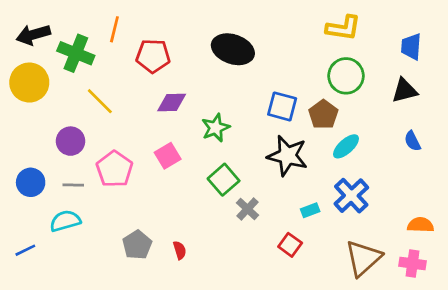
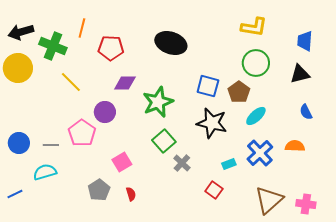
green star: (216, 128) -> (158, 102), size x1.4
purple circle: (71, 141) -> (105, 112), moved
pink square: (168, 156) -> (122, 162), moved
orange semicircle: (421, 225) -> (295, 146), moved

